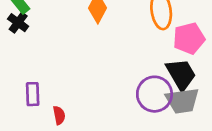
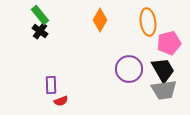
purple circle: (154, 94) -> (129, 69), moved
red semicircle: (59, 115) -> (61, 101), moved, turned 80

